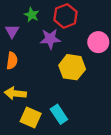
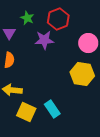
yellow hexagon: (72, 67) -> (82, 74), moved

